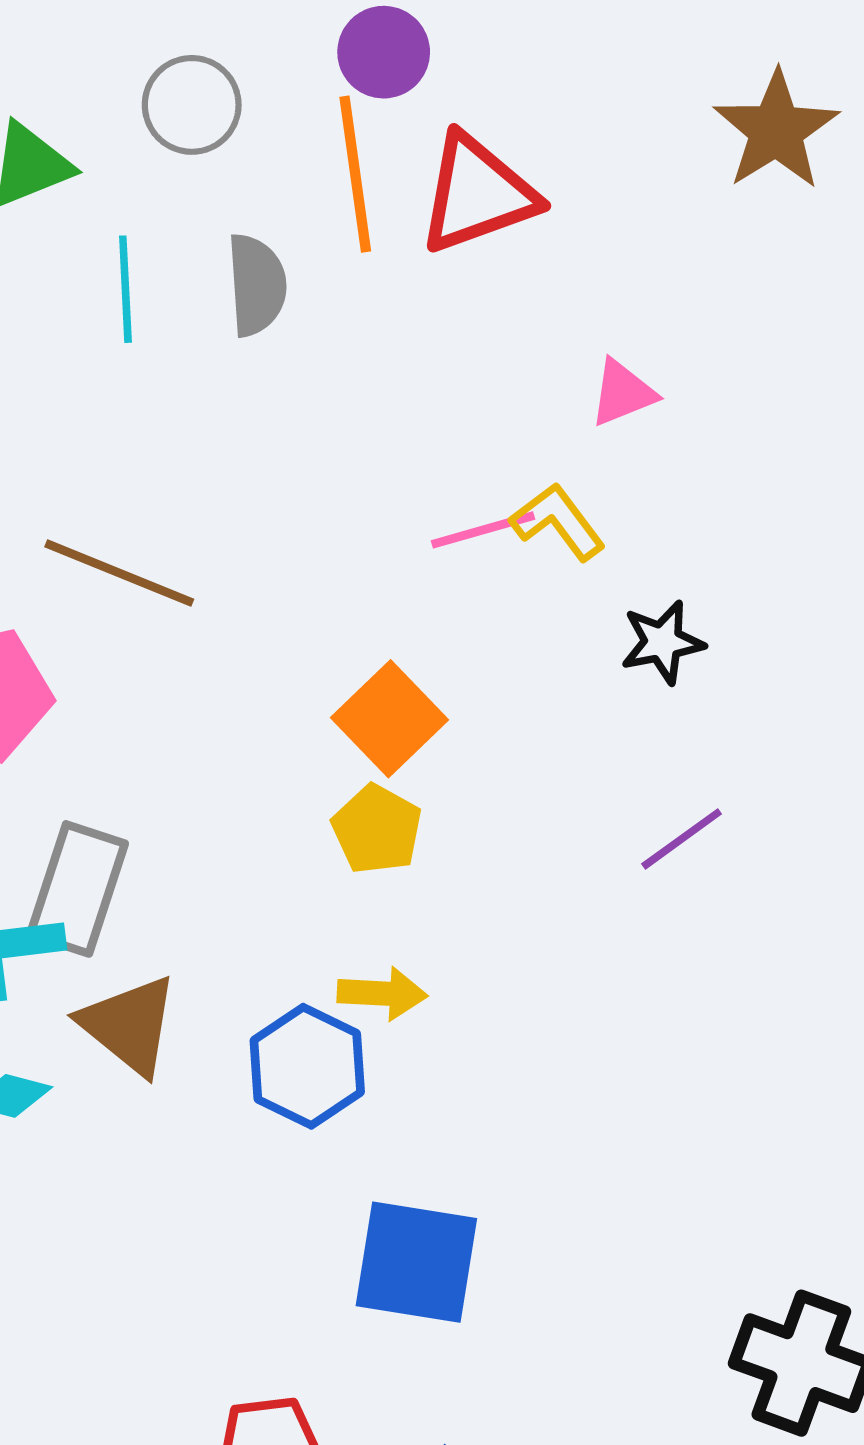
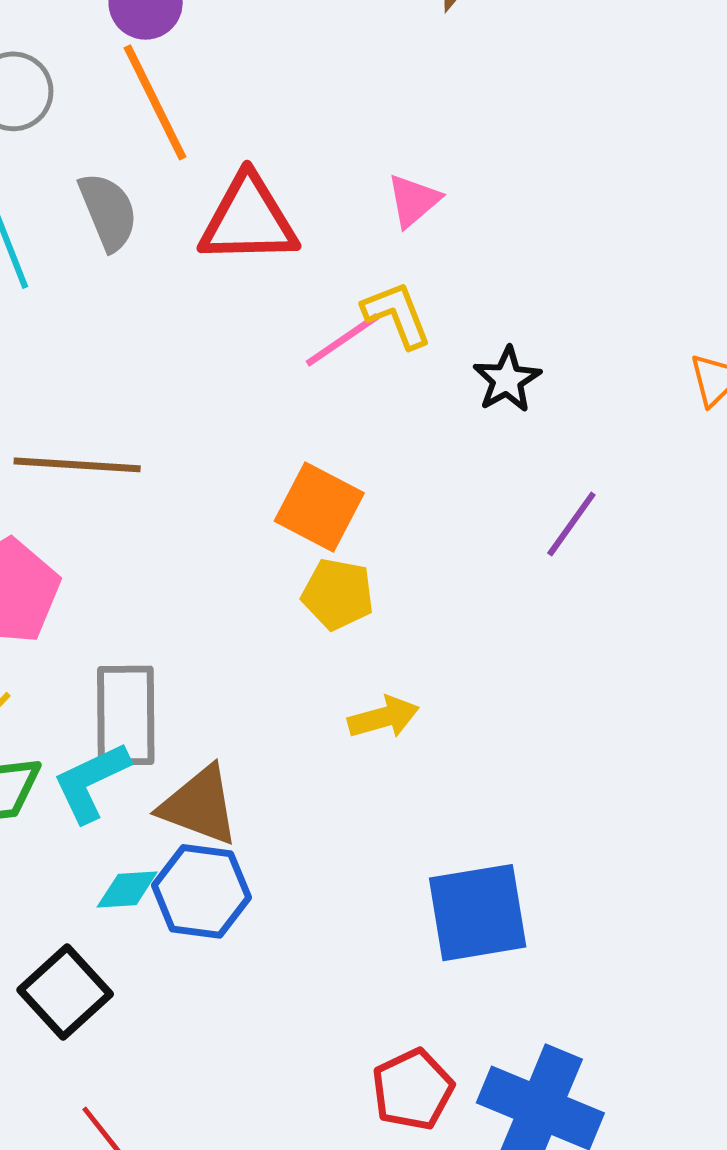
red triangle: (477, 194) -> (248, 220), moved, turned 37
yellow L-shape: (558, 522) -> (397, 315), turned 34
blue hexagon: (307, 1066) -> (201, 891), moved

